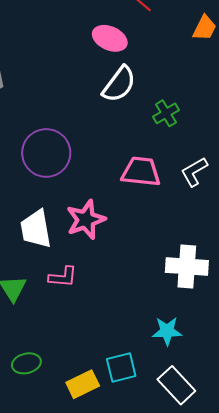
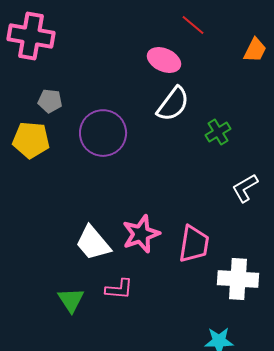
purple circle: (46, 153) -> (103, 133), moved
pink trapezoid: (141, 172) -> (194, 244), moved, turned 93
white trapezoid: (36, 229) -> (93, 243), turned -30

